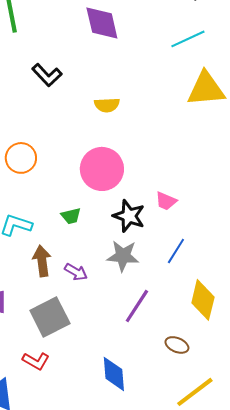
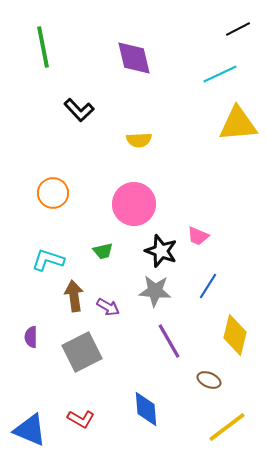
purple line: (137, 306) -> (169, 341), turned -63
red L-shape: (36, 361) -> (81, 419), moved

